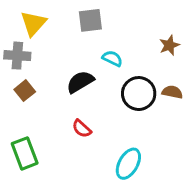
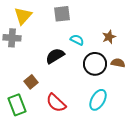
brown star: (169, 45) -> (109, 37), moved
brown square: (25, 91) -> (31, 82), moved
red semicircle: (82, 129) -> (56, 103), moved, size x1.5
cyan ellipse: (128, 164) -> (98, 100), moved

